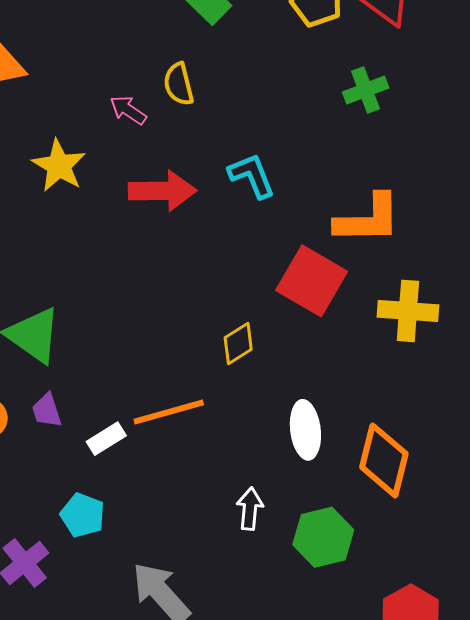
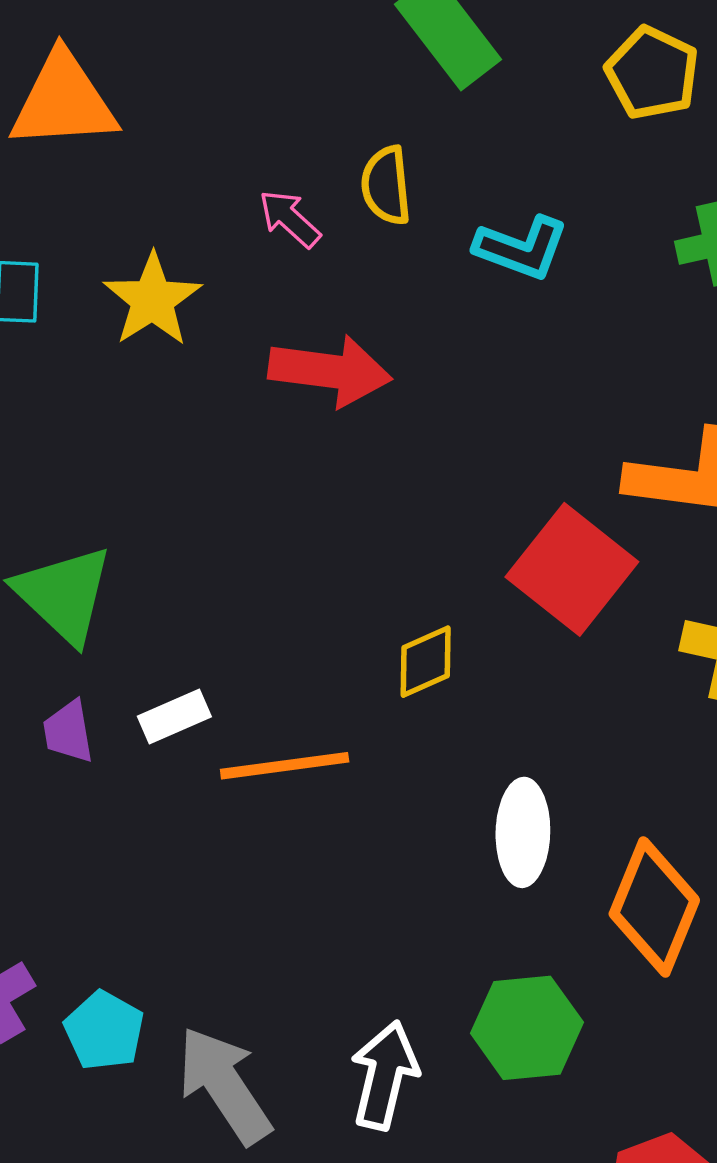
cyan L-shape: (252, 176) -> (521, 248), moved, turned 124
white rectangle: (106, 439) -> (174, 716), moved
white arrow: (250, 509) -> (384, 1075), moved, size x1.4
cyan pentagon: (83, 515) -> (104, 1031), moved

